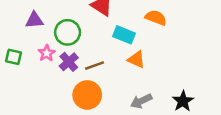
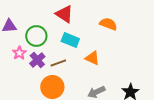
cyan rectangle: (124, 35) -> (70, 40), moved

